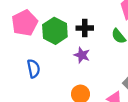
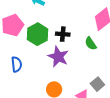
purple star: (82, 55) -> (58, 57), size x1.5

